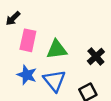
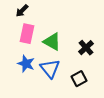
black arrow: (13, 18) -> (22, 11), moved
green triangle: (57, 50) -> (52, 42), turned 36

